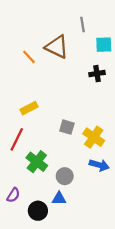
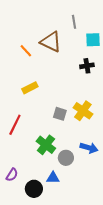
yellow rectangle: (29, 108) -> (30, 88), moved
yellow cross: (94, 137) -> (83, 111), moved
green cross: (37, 162) -> (46, 145), moved
gray circle: (65, 176) -> (66, 158), moved

